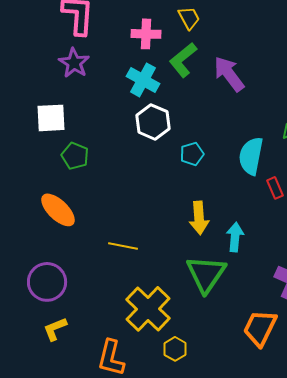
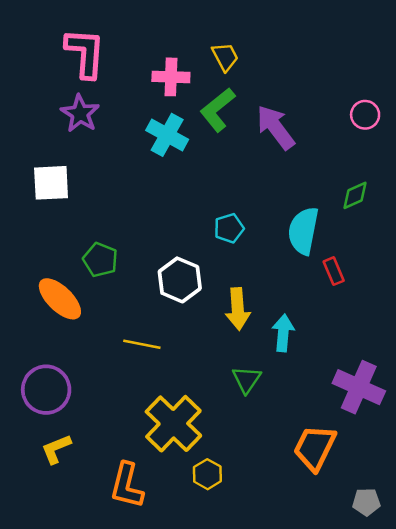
white hexagon: (153, 122) -> (180, 280), moved
green pentagon: (75, 156) -> (100, 260), moved
green triangle: (206, 274) -> (247, 380), size x0.6

